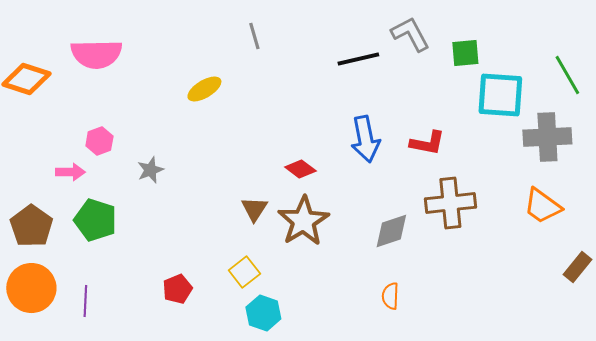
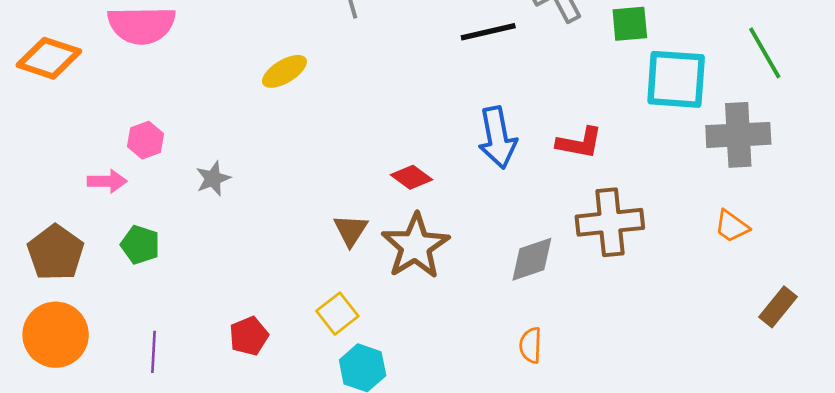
orange trapezoid: (542, 206) -> (732, 226), size x0.7
green pentagon: (95, 220) -> (140, 245), size x0.7
purple line: (85, 301) -> (153, 352), moved

